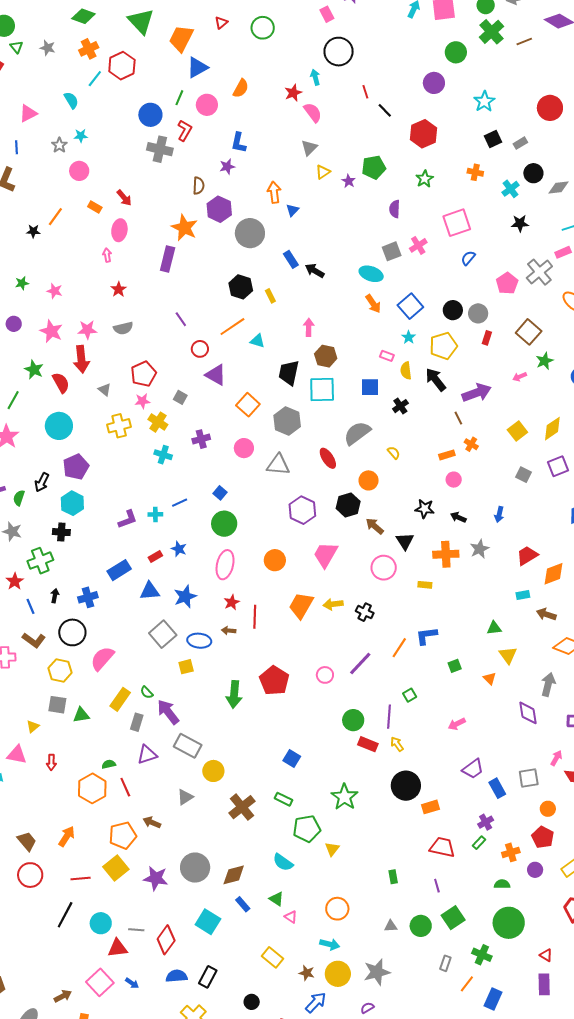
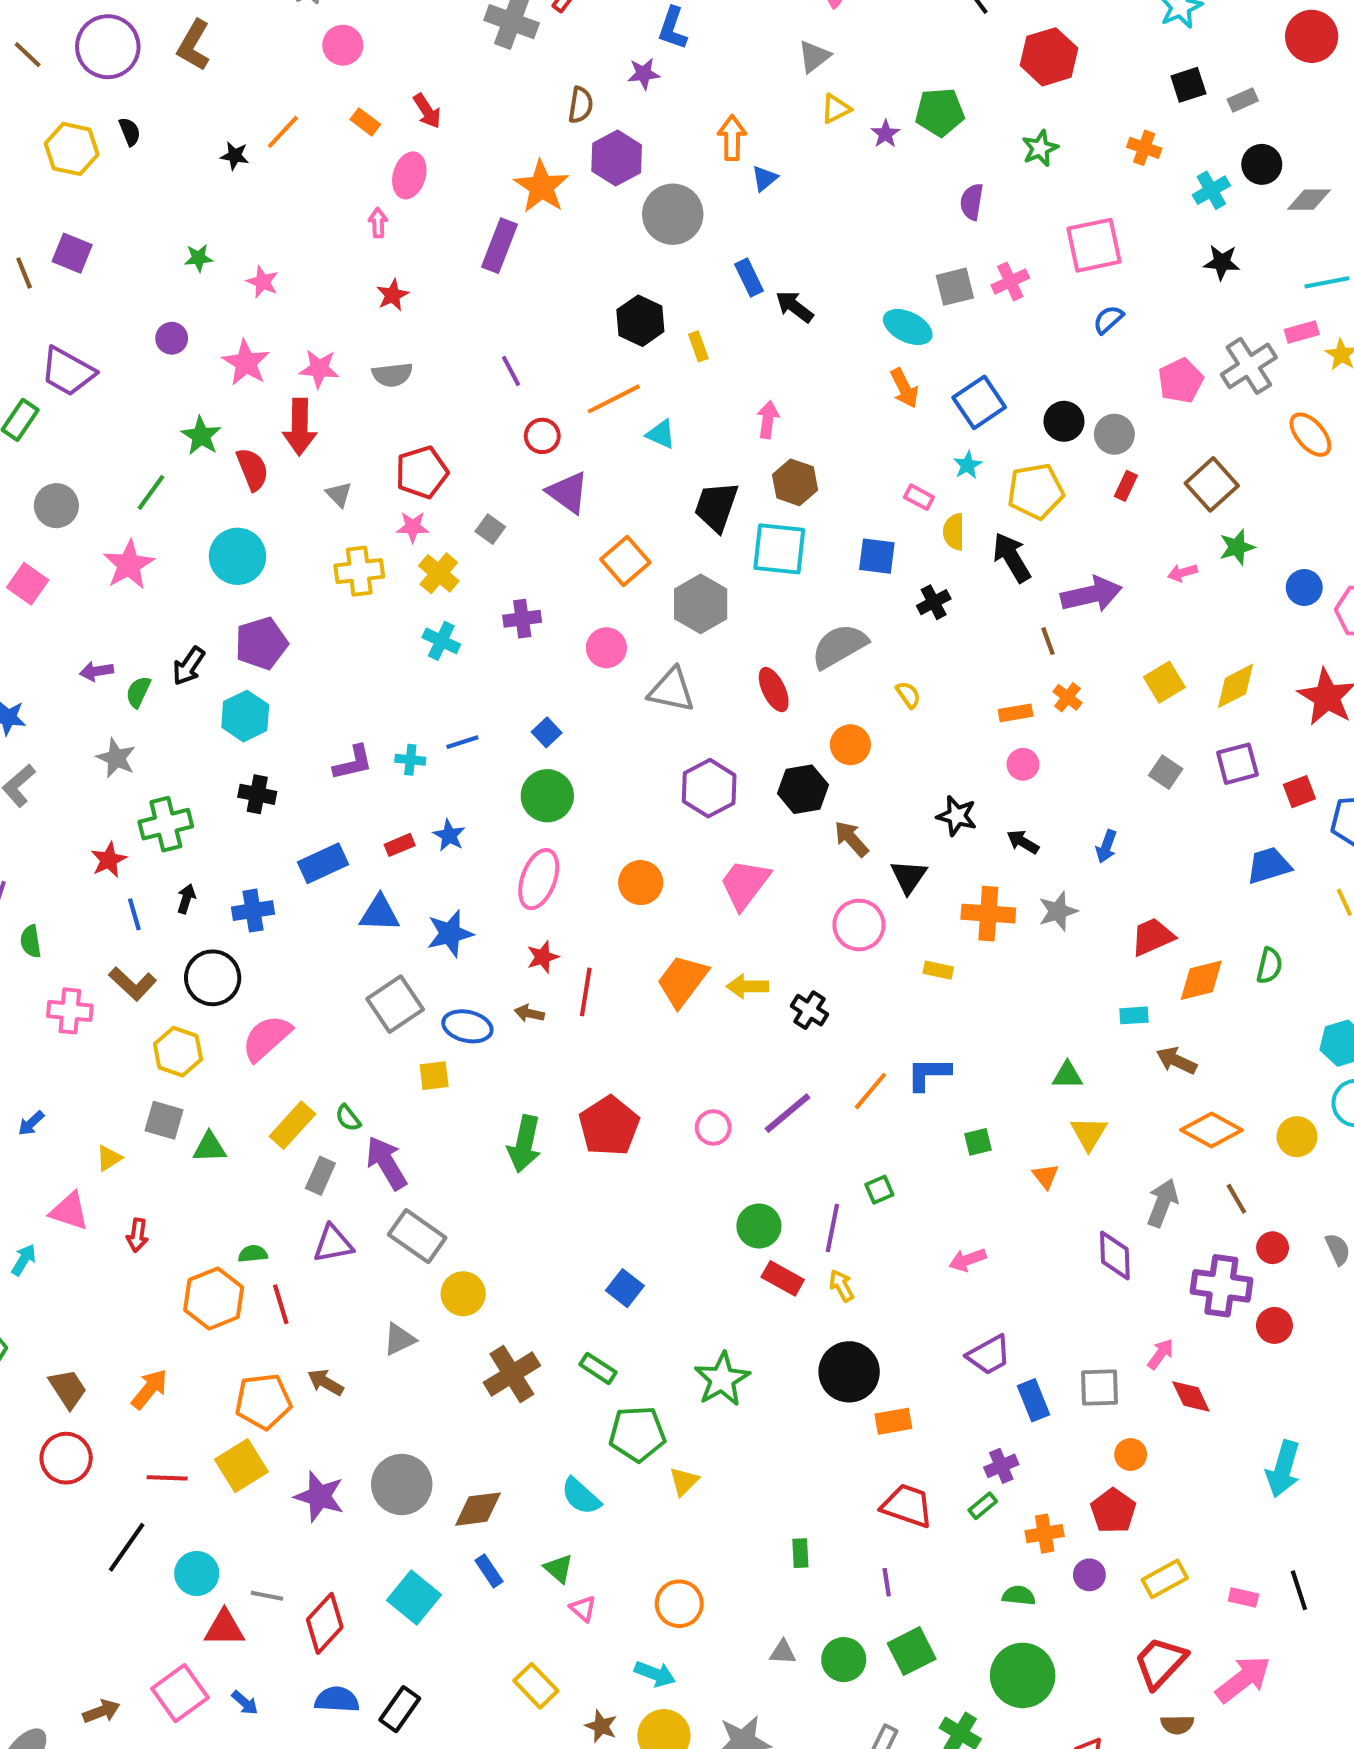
black cross: (61, 532) -> (257, 794), moved

